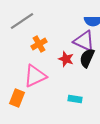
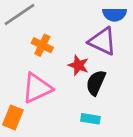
orange cross: (39, 44) -> (42, 45), turned -35
black semicircle: (87, 58) -> (96, 83), moved

